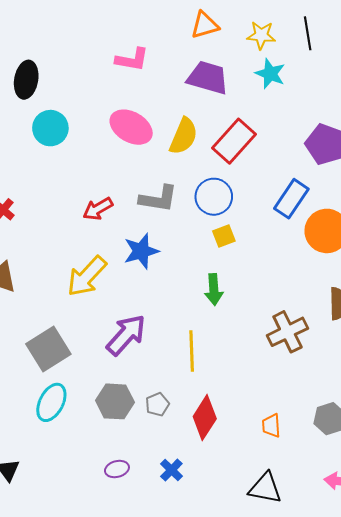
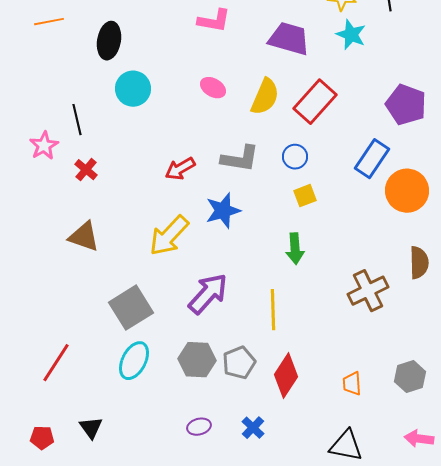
pink ellipse: (131, 127) -> (213, 88), size x0.6
blue circle: (214, 197) -> (295, 157), size x0.7
gray pentagon: (157, 404) -> (239, 363), size x1.4

